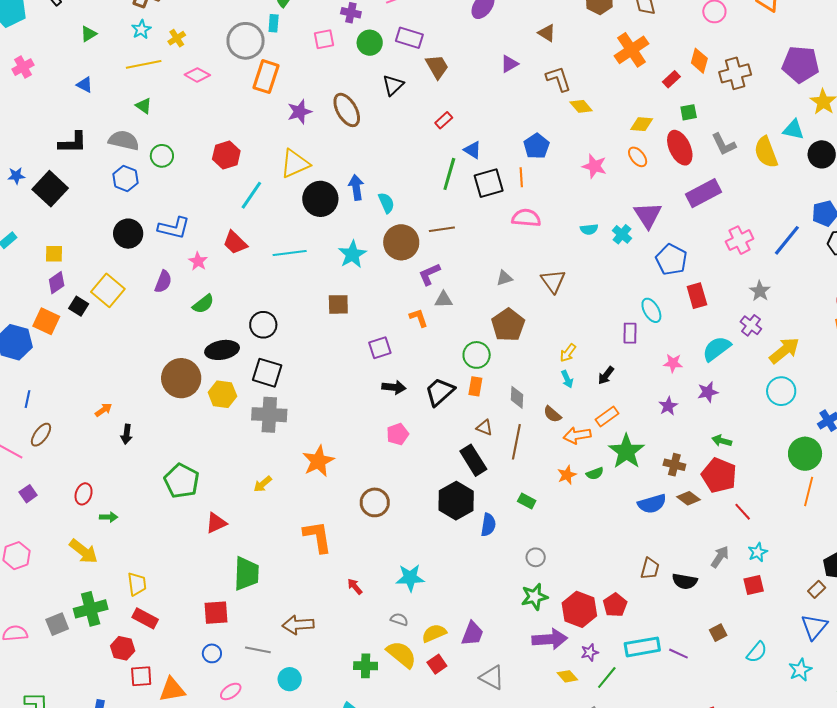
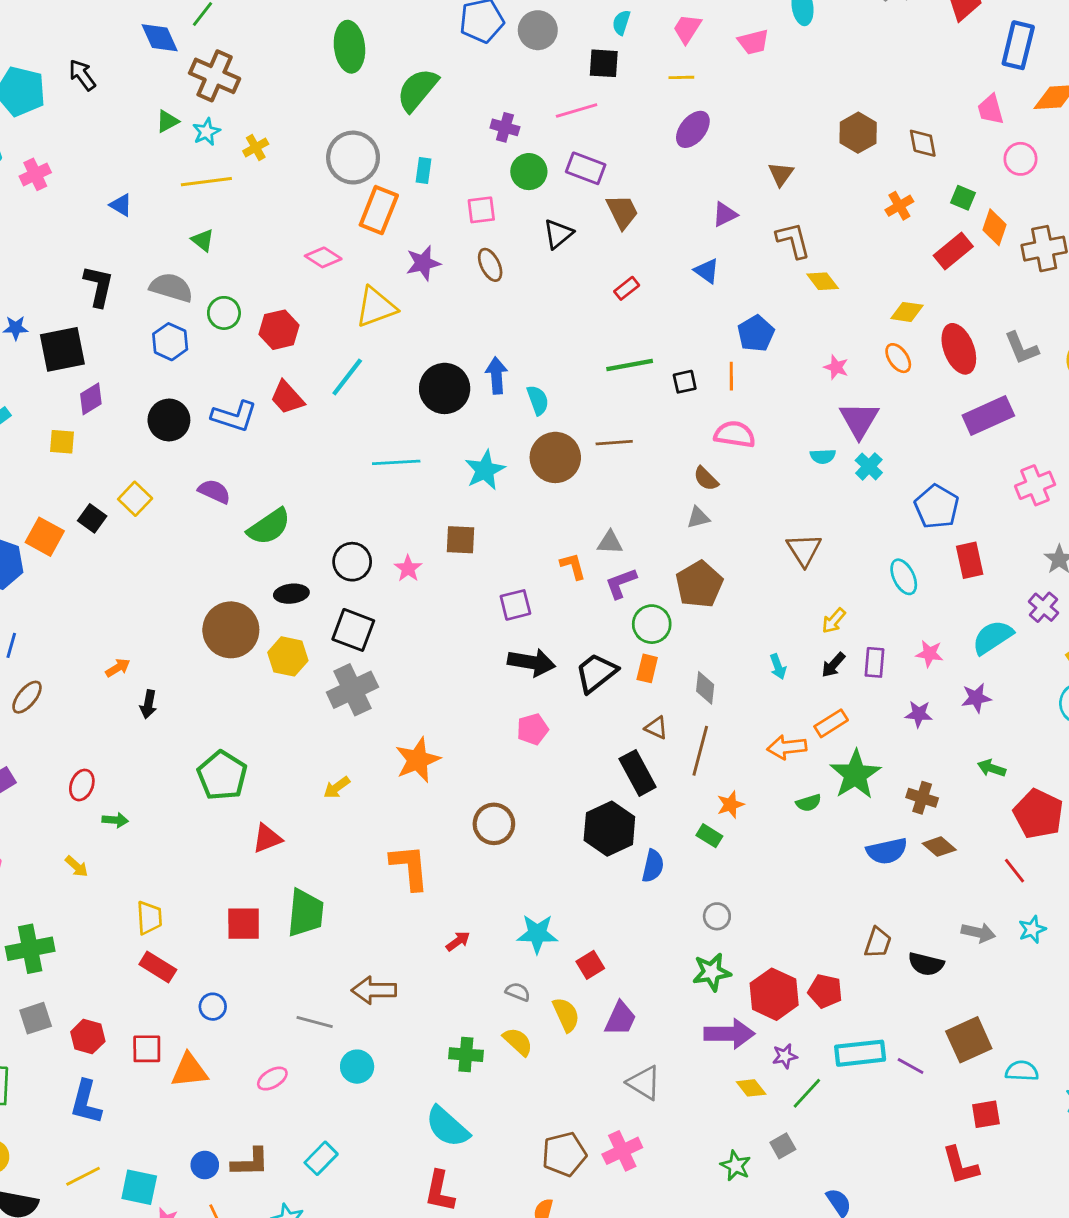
cyan rectangle: (274, 23) -> (423, 171), moved
brown triangle: (547, 33) -> (781, 174), turned 30
green triangle: (89, 34) -> (167, 121), moved
pink square: (324, 39) -> (481, 210), moved
orange cross: (631, 50) -> (899, 206), size x0.6
pink diamond: (197, 75) -> (323, 257), moved
red rectangle: (671, 79) -> (953, 251), size x1.5
brown ellipse: (347, 110) -> (490, 265), size x0.7
green square: (689, 112) -> (963, 198), moved, turned 30
black L-shape: (73, 143) -> (99, 286), turned -80
blue triangle: (473, 150) -> (707, 271), moved
red hexagon: (226, 155) -> (279, 330), moved
yellow triangle: (295, 164) -> (376, 307), moved
pink star: (594, 166) -> (836, 367), size x0.7
green line: (449, 174) -> (630, 365), turned 60
black square: (489, 183) -> (685, 382), size x0.6
black square: (50, 189) -> (62, 349), turned 32
purple triangle: (648, 215) -> (859, 420), moved
red trapezoid: (235, 243) -> (287, 398), moved
pink star: (198, 261) -> (408, 568), moved
purple L-shape: (429, 274) -> (621, 583), moved
brown triangle: (553, 281) -> (804, 550), moved
purple semicircle: (163, 282) -> (214, 491), turned -90
purple diamond: (57, 283) -> (91, 399), moved
yellow square: (108, 290) -> (135, 499), size x0.7
green semicircle: (203, 304) -> (269, 527), size x1.4
purple rectangle: (630, 333) -> (874, 662), moved
black ellipse: (222, 350) -> (291, 594), size x0.7
yellow arrow: (568, 353) -> (834, 621), moved
black arrow: (394, 387) -> (532, 662), size x1.4
purple star: (668, 406) -> (919, 714), turned 30
brown semicircle: (552, 414) -> (706, 479), moved
gray cross: (269, 415) -> (352, 690), turned -32
orange star: (567, 475) -> (730, 805), moved
red pentagon: (719, 475) -> (1038, 814), moved
yellow arrow: (84, 551) -> (77, 866), size x0.6
gray arrow: (720, 557) -> (978, 933), turned 65
red square: (754, 585) -> (986, 1114), moved
red arrow: (355, 587) -> (458, 941), turned 90
red pentagon: (615, 605) -> (825, 991), turned -30
green cross: (91, 609) -> (30, 949), moved
red square: (216, 613) -> (244, 924), moved
gray square: (57, 624) -> (36, 1018), moved
yellow semicircle: (434, 633) -> (566, 1015), turned 85
brown square: (718, 633) -> (969, 1040), size x1.8
red hexagon: (123, 648) -> (88, 1037), moved
cyan semicircle: (757, 652) -> (1022, 1071), turned -130
blue circle: (212, 653) -> (213, 1007), moved
yellow semicircle: (401, 654) -> (518, 1042), size x0.7
red square: (437, 664) -> (590, 965), moved

